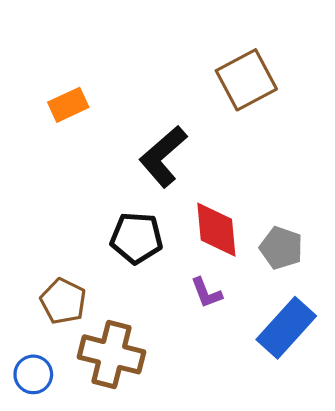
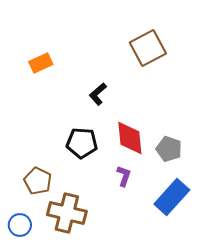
black L-shape: (163, 156) -> (98, 94), size x0.6
purple L-shape: (206, 293) -> (124, 176), turned -140

